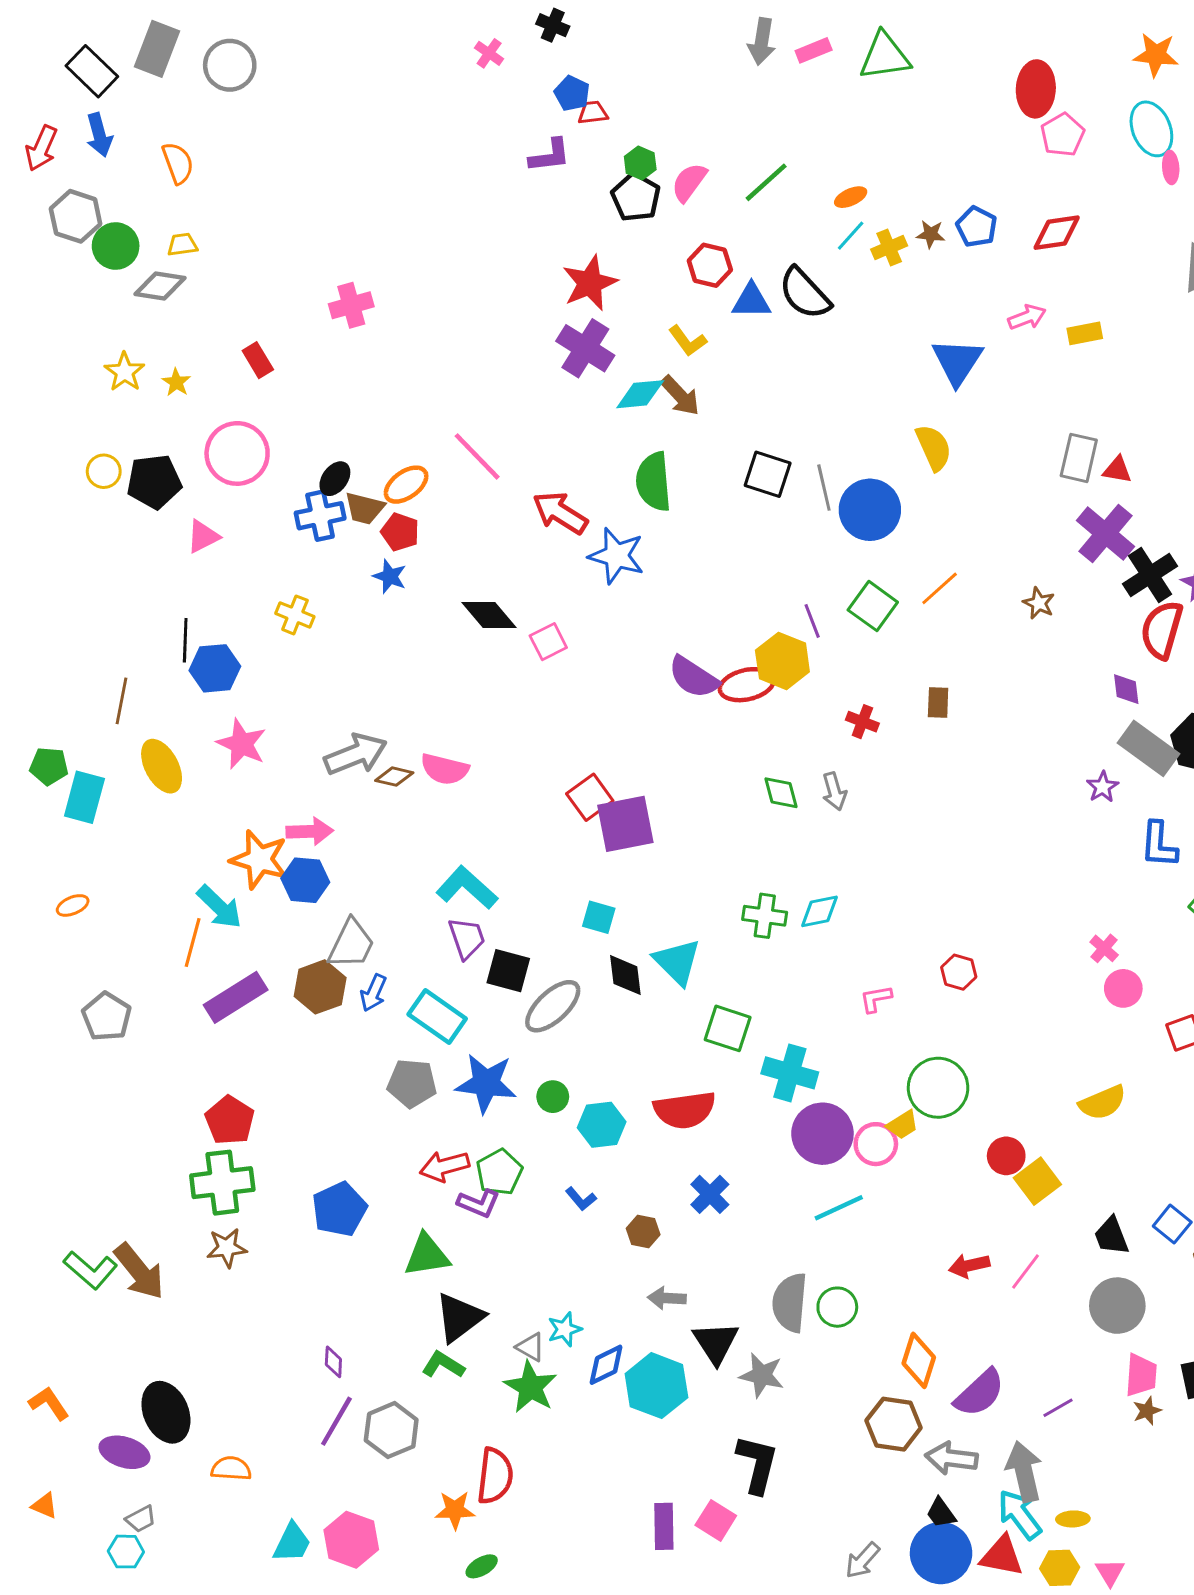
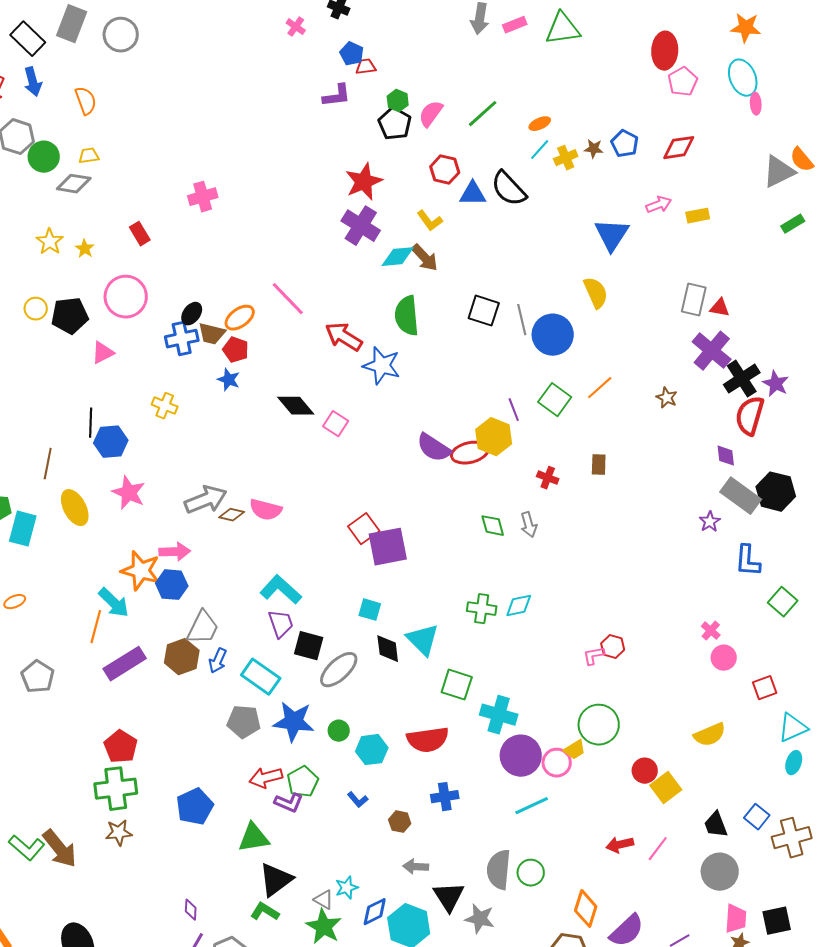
pink square: (548, 642) -> (336, 424), turned -30
pink L-shape: (876, 999) -> (594, 656), moved
blue cross: (710, 1194) -> (445, 797), turned 36

